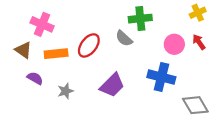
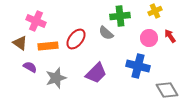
yellow cross: (198, 13) -> (155, 11), moved
gray star: (65, 91) -> (56, 78), size x1.5

